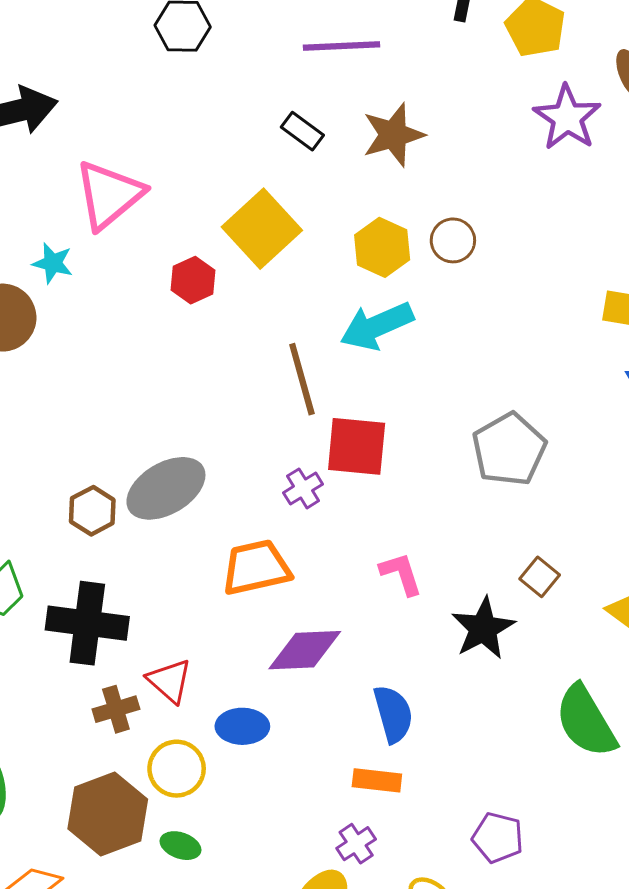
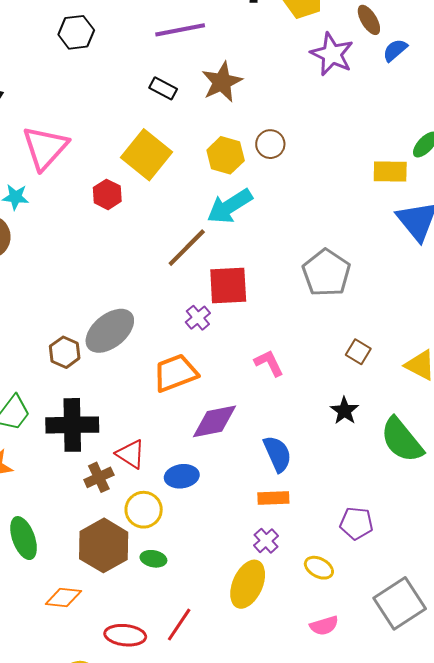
brown line: (302, 379) -> (187, 248), turned 69
black star: (483, 628) -> (344, 411), moved, size x0.7

